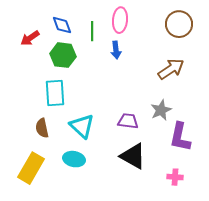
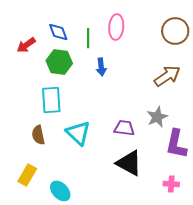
blue arrow: (116, 50) -> (101, 67), moved
cyan ellipse: (74, 159) -> (60, 191), moved, turned 35
yellow rectangle: (31, 168) -> (27, 175), size x0.7

